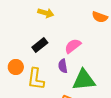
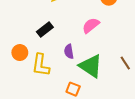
pink semicircle: (73, 46) -> (91, 25), moved
green triangle: (84, 80) -> (91, 66), turned 40

